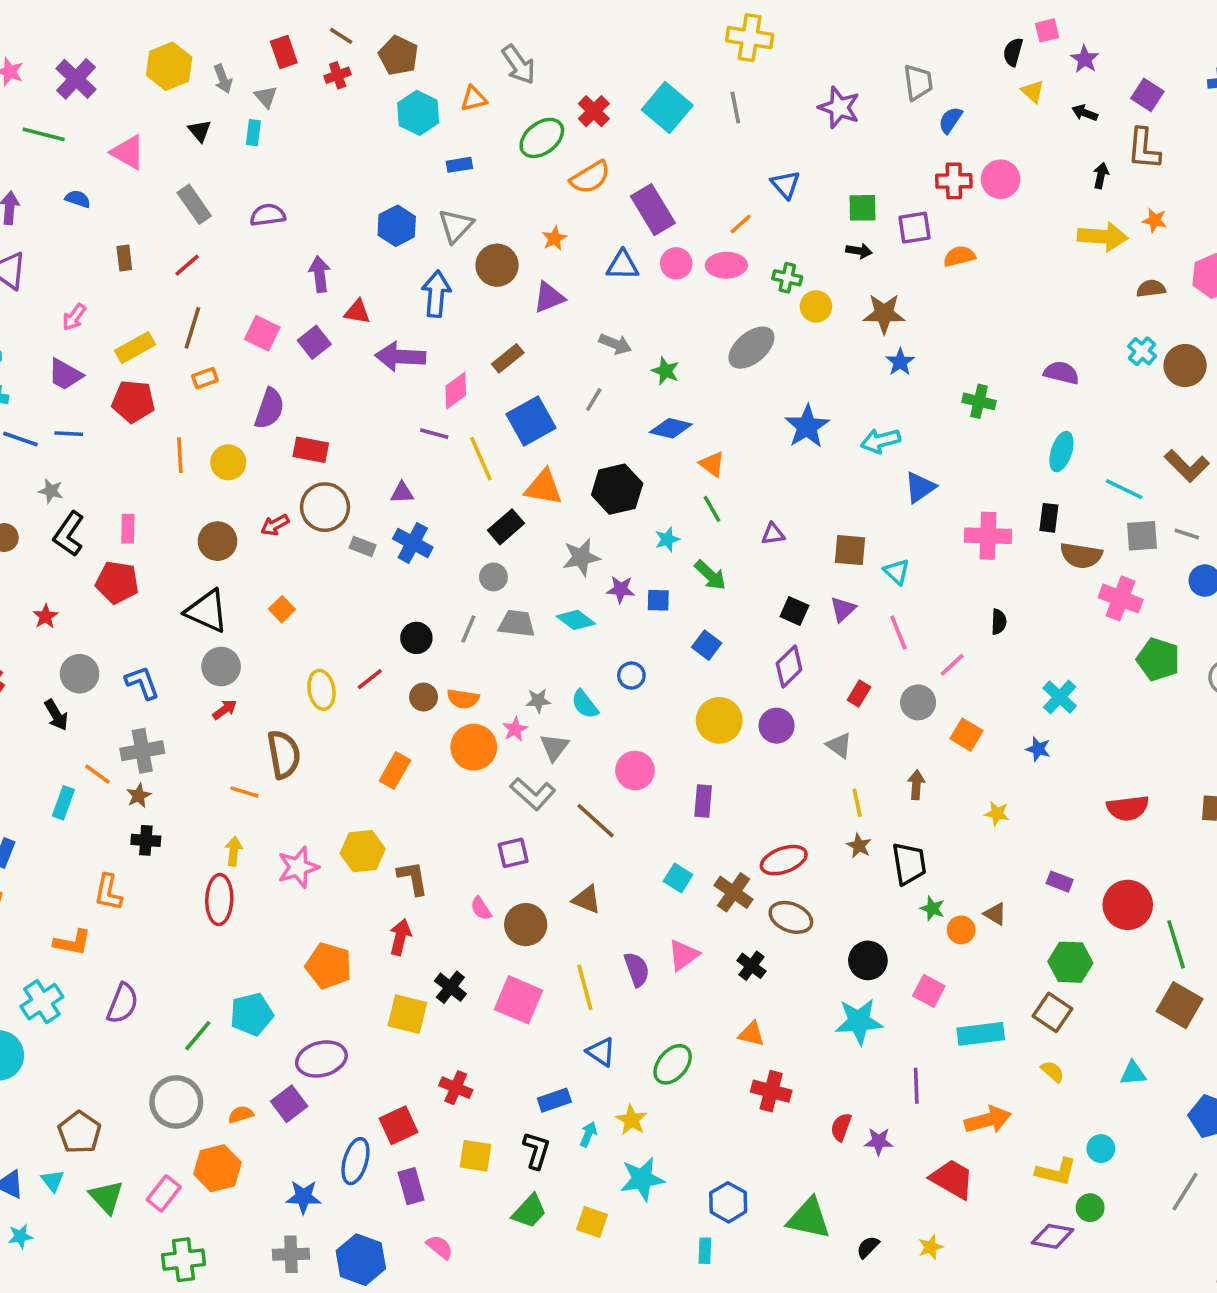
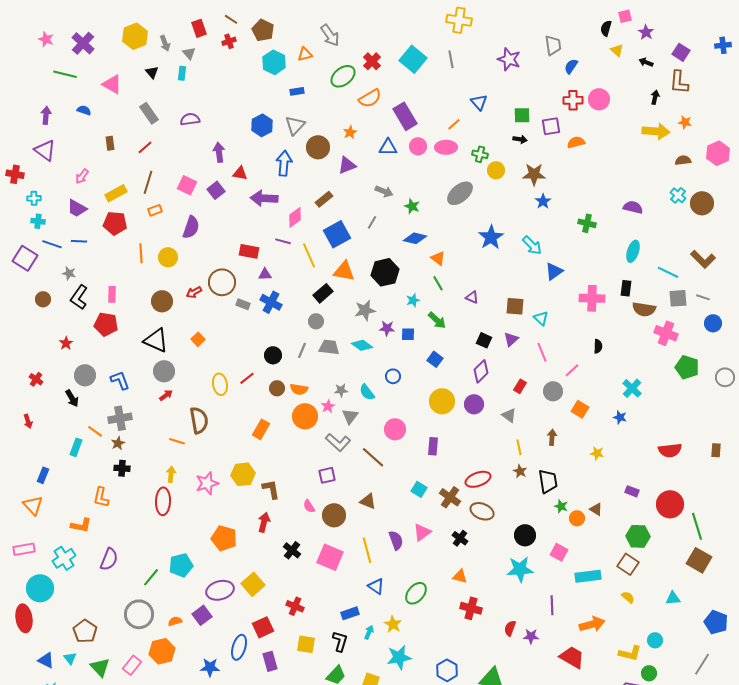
cyan arrow: (880, 441) -> (532, 245), turned -120
red rectangle: (311, 450) -> (249, 251), moved
purple triangle: (773, 534) -> (472, 297), turned 32
yellow square: (407, 1014) -> (253, 584), moved, turned 35

